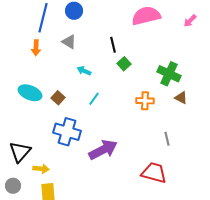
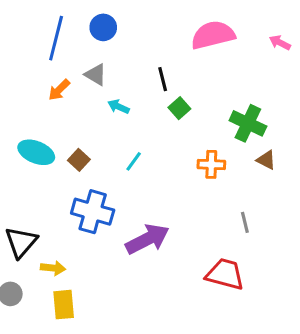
pink arrow: (190, 21) -> (280, 43), turned 72
orange arrow: (36, 48) -> (59, 90), moved, turned 42
cyan arrow: (84, 71) -> (118, 107), moved

